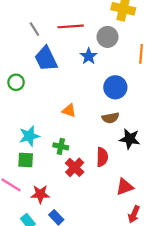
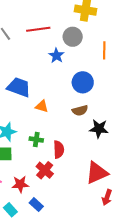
blue trapezoid: (46, 59) -> (19, 87), moved, turned 140
red semicircle: (102, 157) -> (59, 149), moved
red cross: (75, 167) -> (45, 170), moved
red triangle: (125, 187) -> (97, 173), size x1.4

